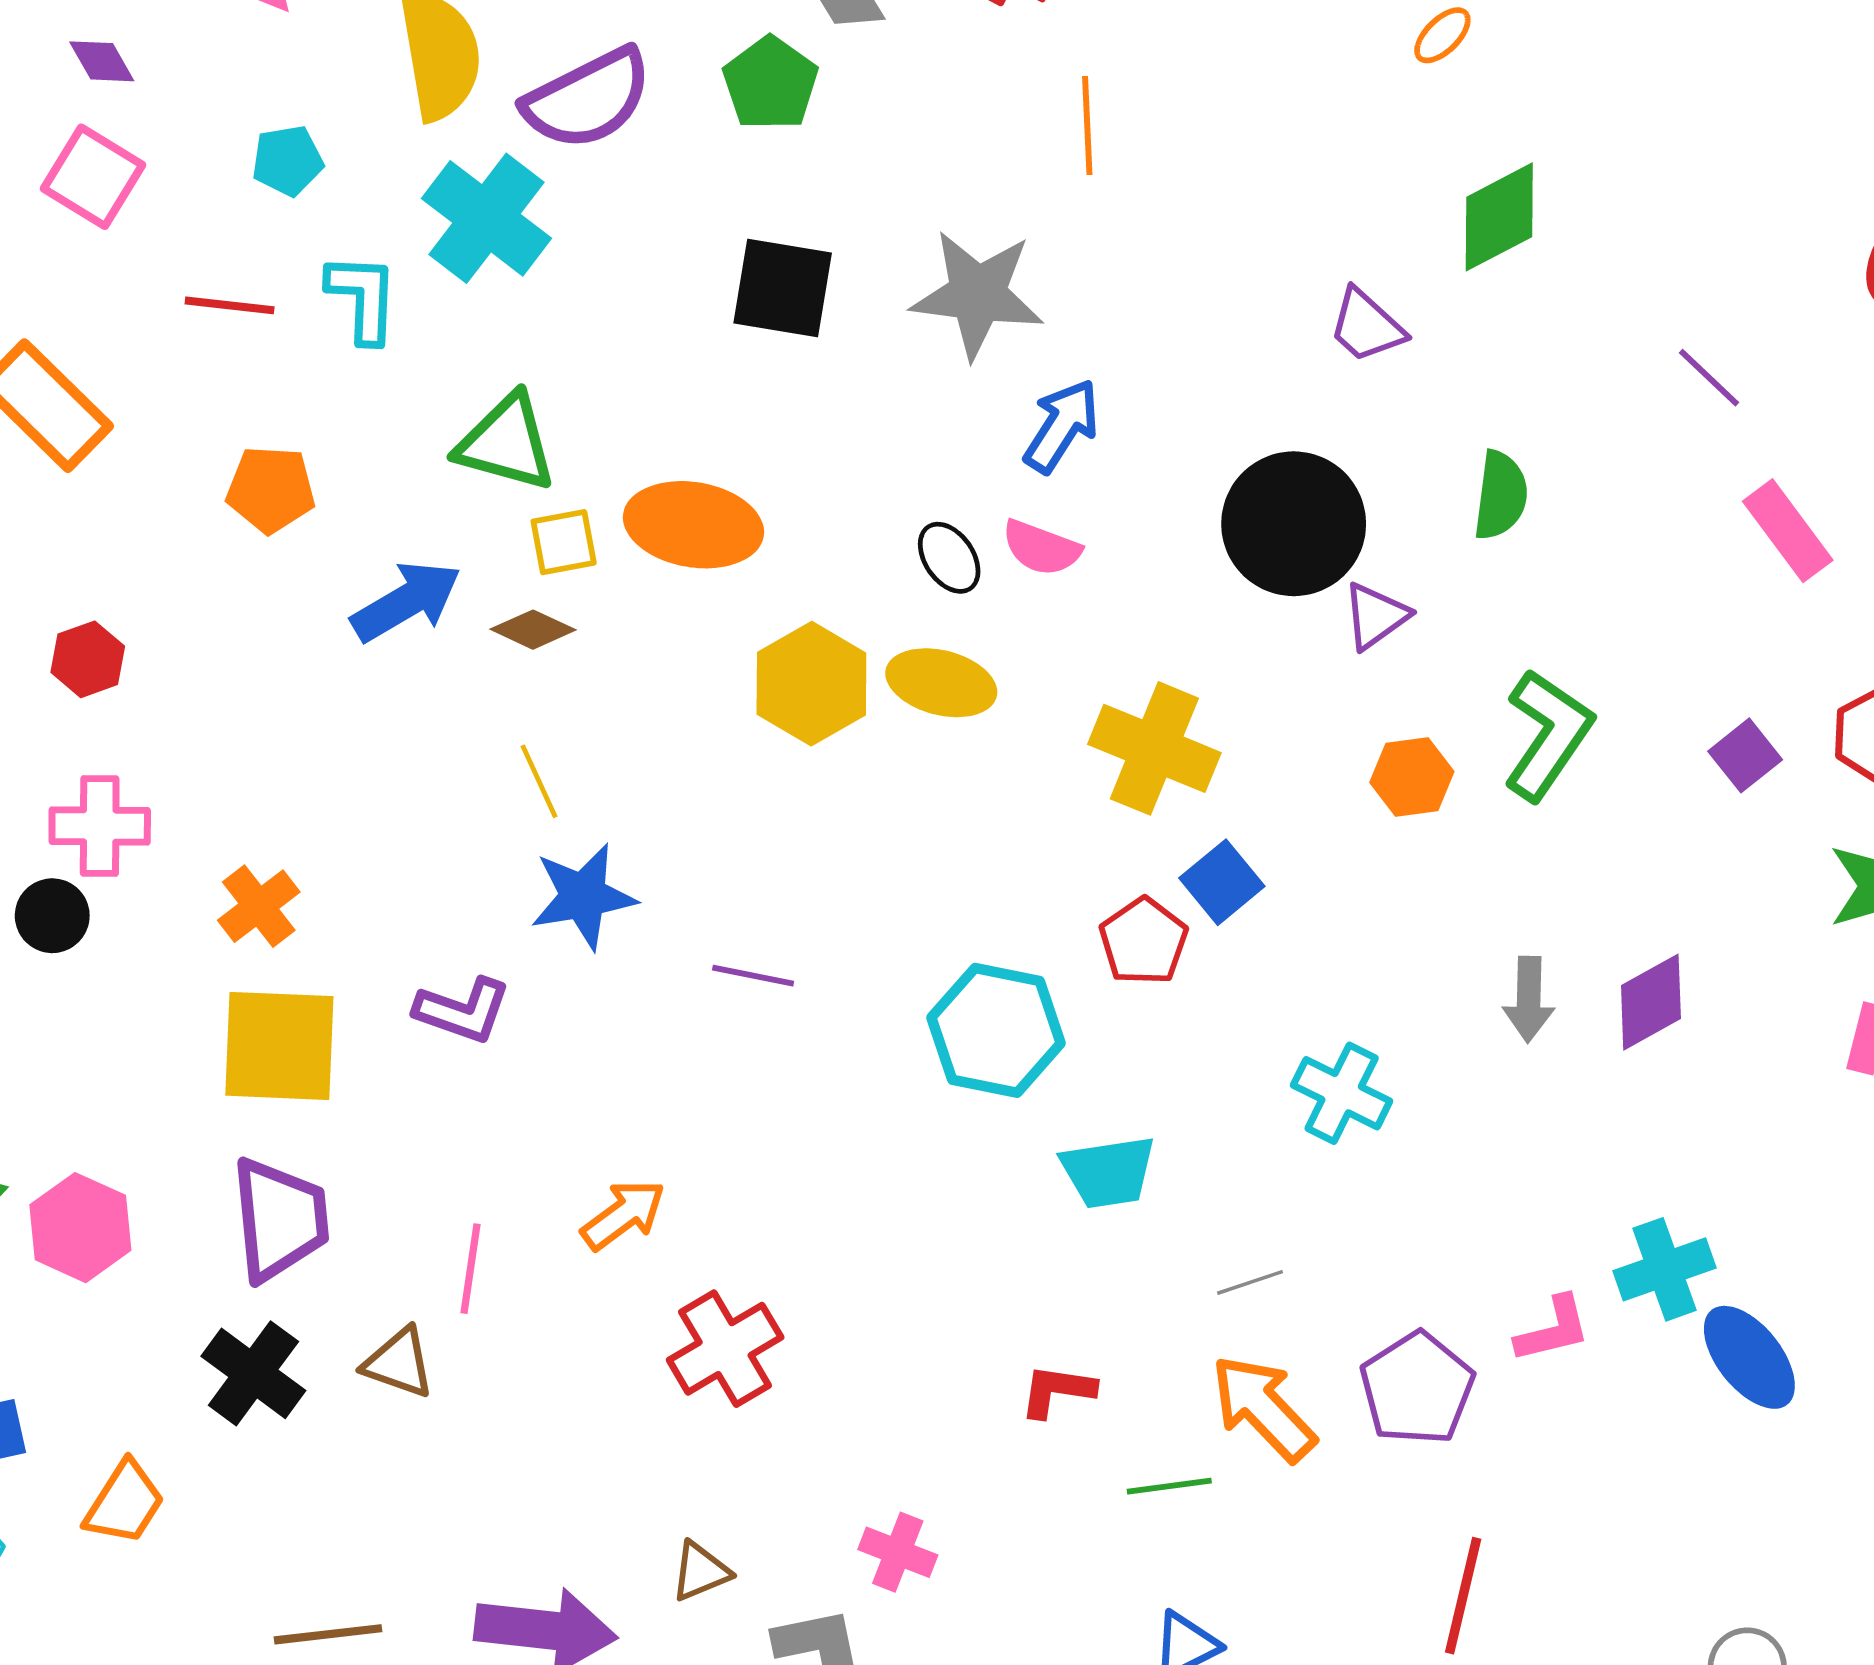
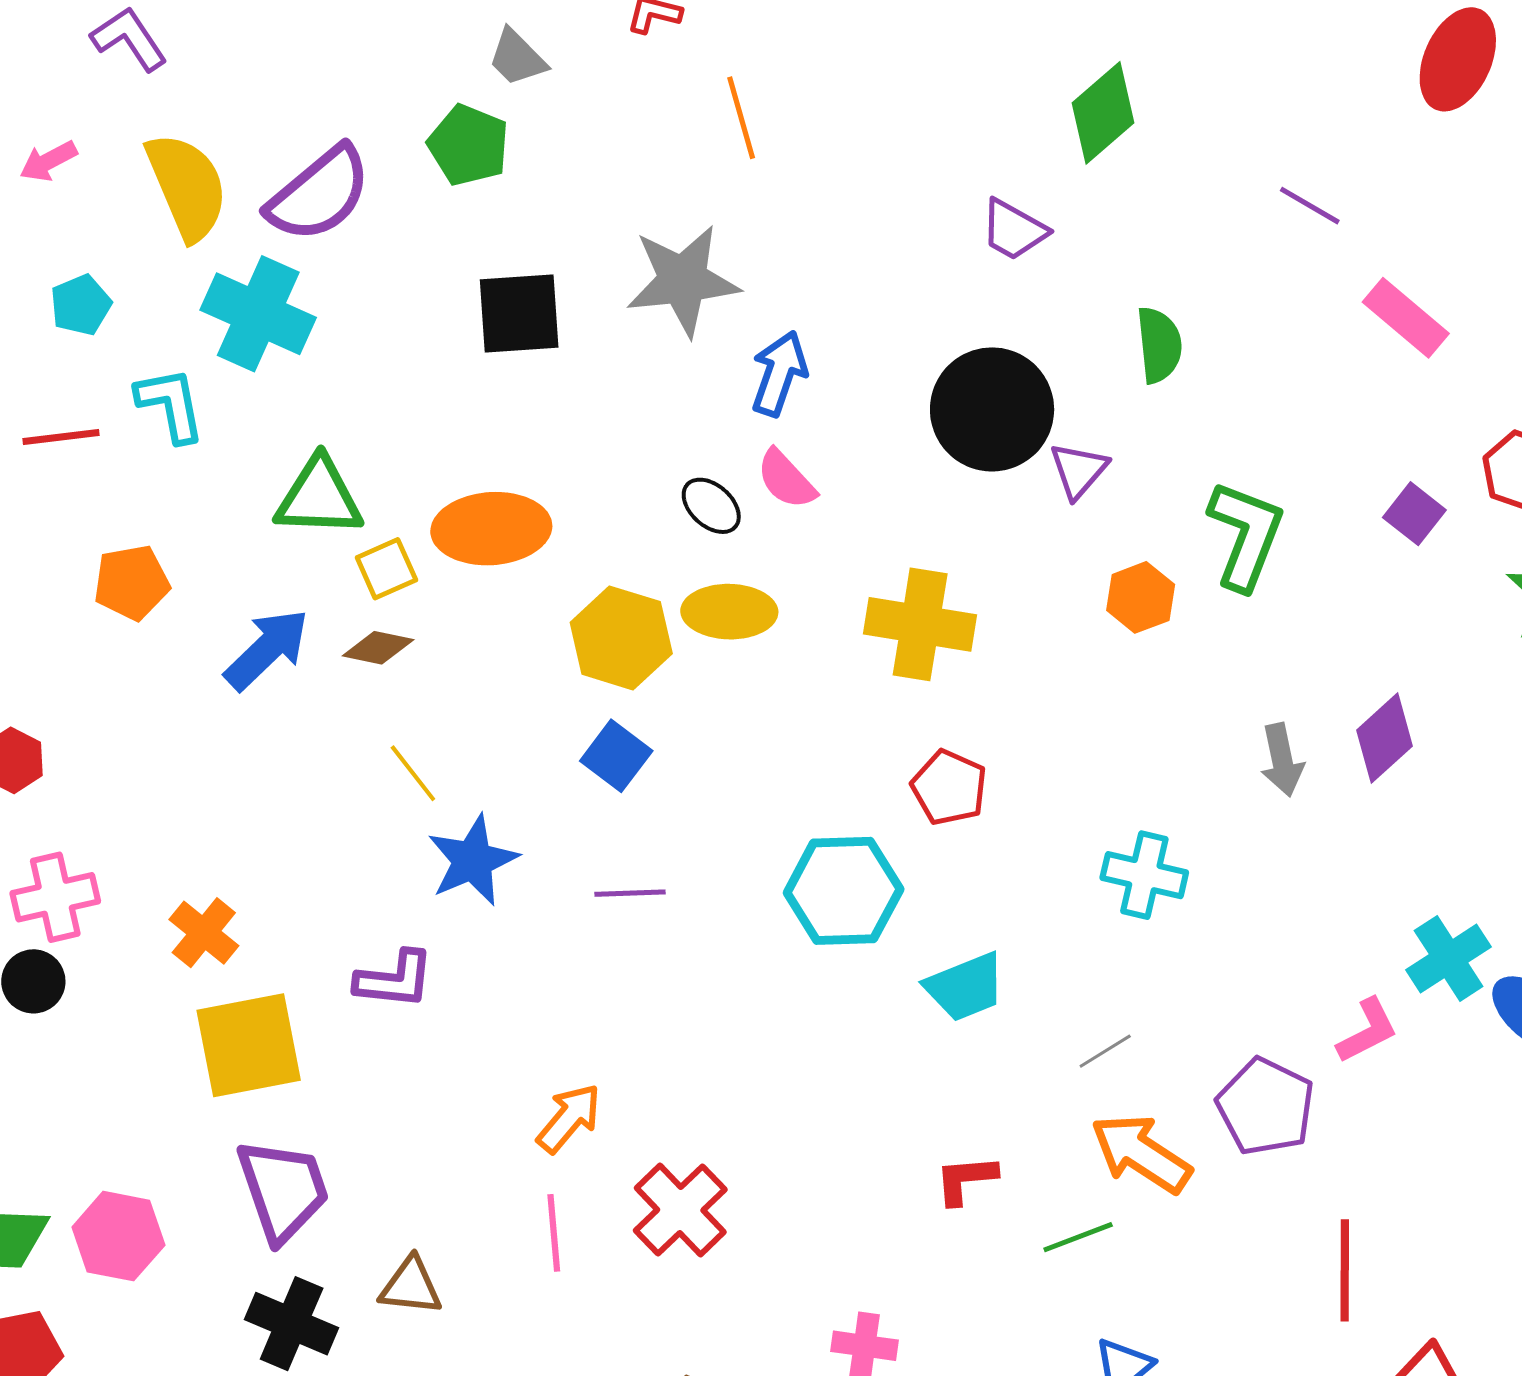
pink semicircle: (1041, 548) -> (786, 479), turned 40
blue square: (1222, 882) -> (616, 756), moved
pink line: (470, 1269) -> (554, 1233), moved

